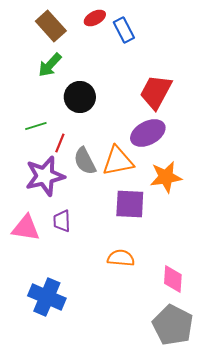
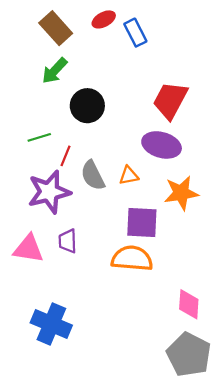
purple ellipse: (148, 133) -> (162, 145), turned 44
orange triangle: (118, 161) -> (129, 176), size x0.6
orange semicircle: (121, 258) -> (132, 258), moved, size x1.4

